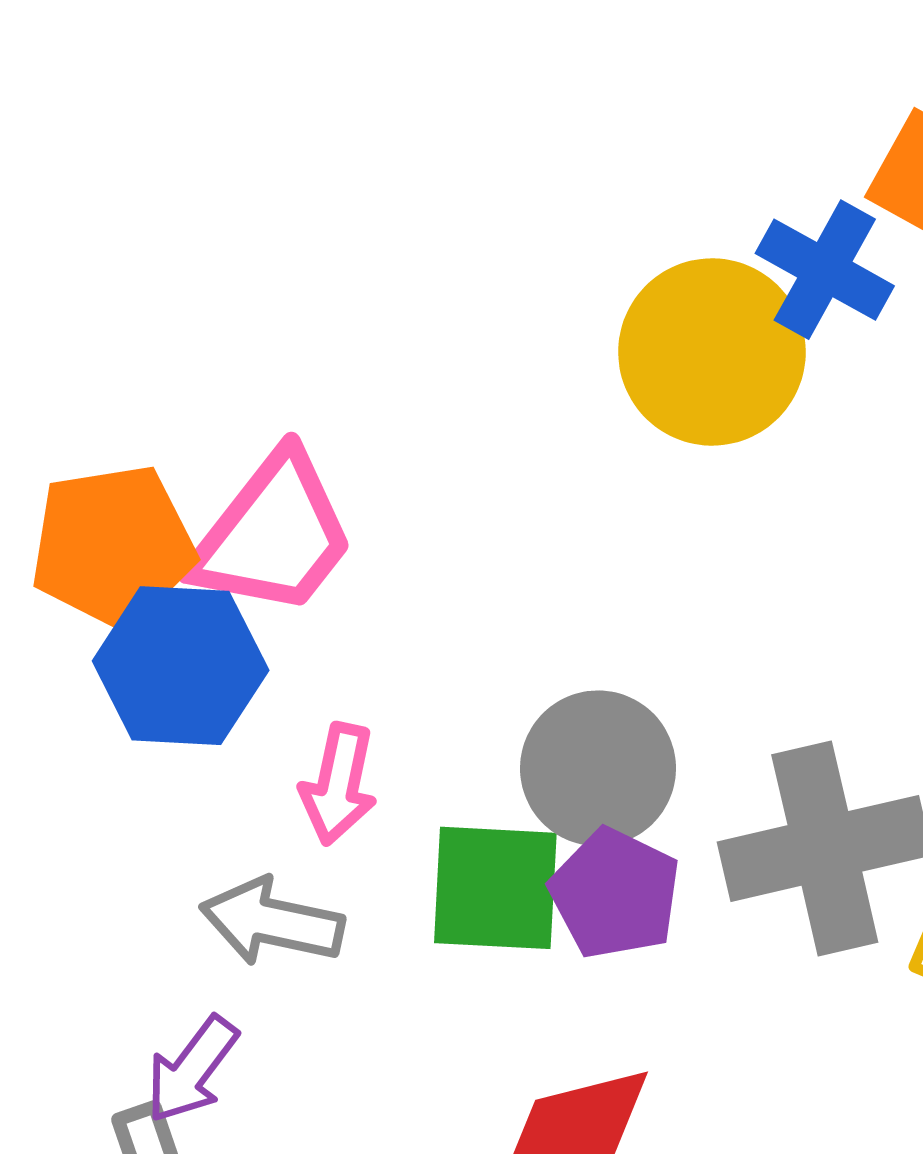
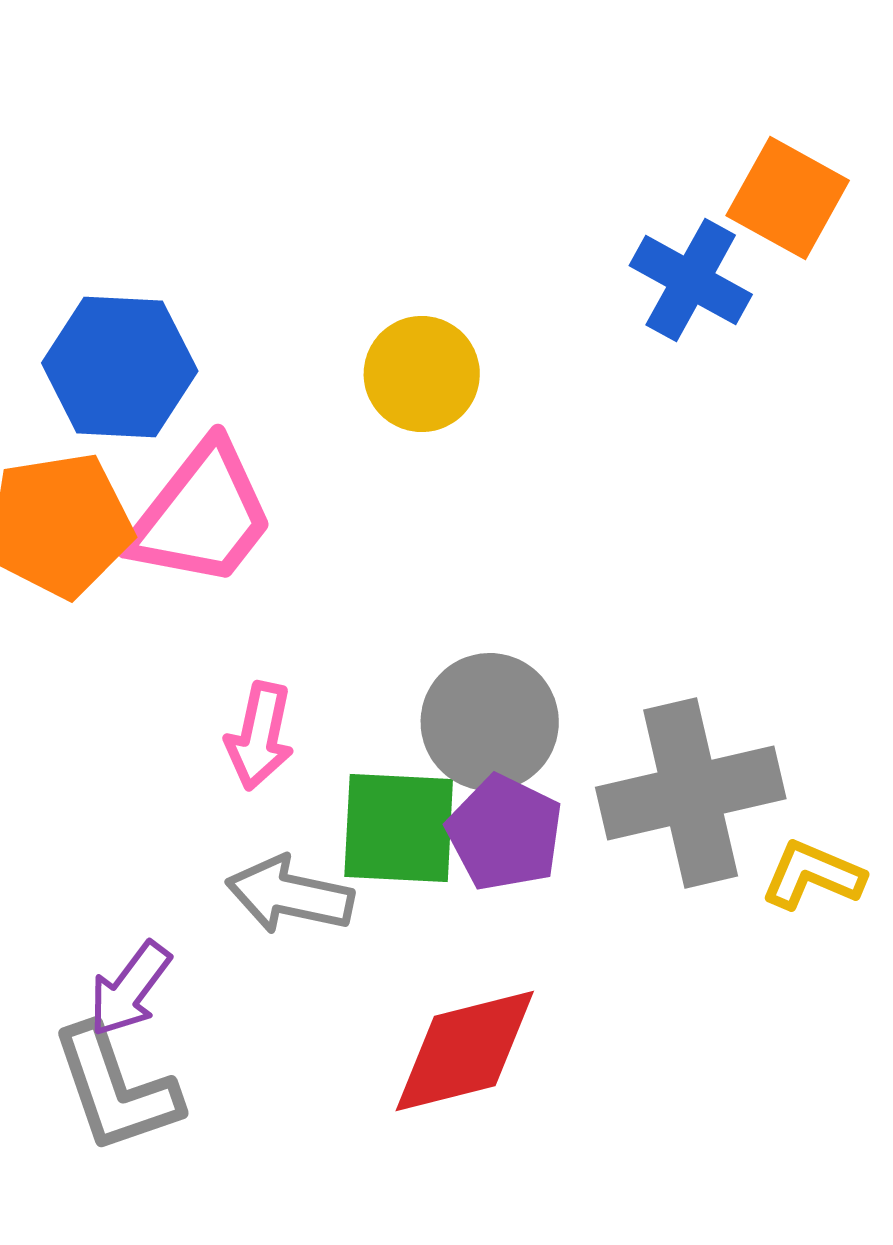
yellow circle: (712, 352) -> (422, 374), moved, size x0.7
blue hexagon: (181, 666) -> (120, 367), moved
gray arrow: (272, 922) -> (290, 895), moved

